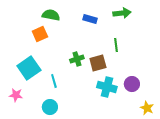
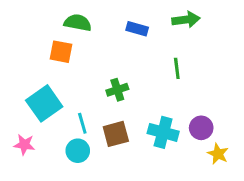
orange square: (40, 34) -> (61, 52), turned 35
brown square: (98, 63) -> (116, 134), moved
cyan circle: (50, 107) -> (78, 151), moved
yellow star: (147, 108) -> (218, 154), moved

